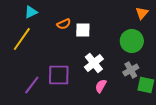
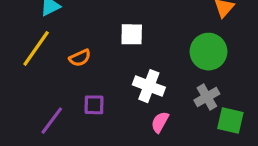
orange semicircle: (64, 24) -> (80, 58), moved
white cross: (94, 63) -> (149, 86), turned -30
purple square: (59, 75) -> (94, 105), size x0.6

